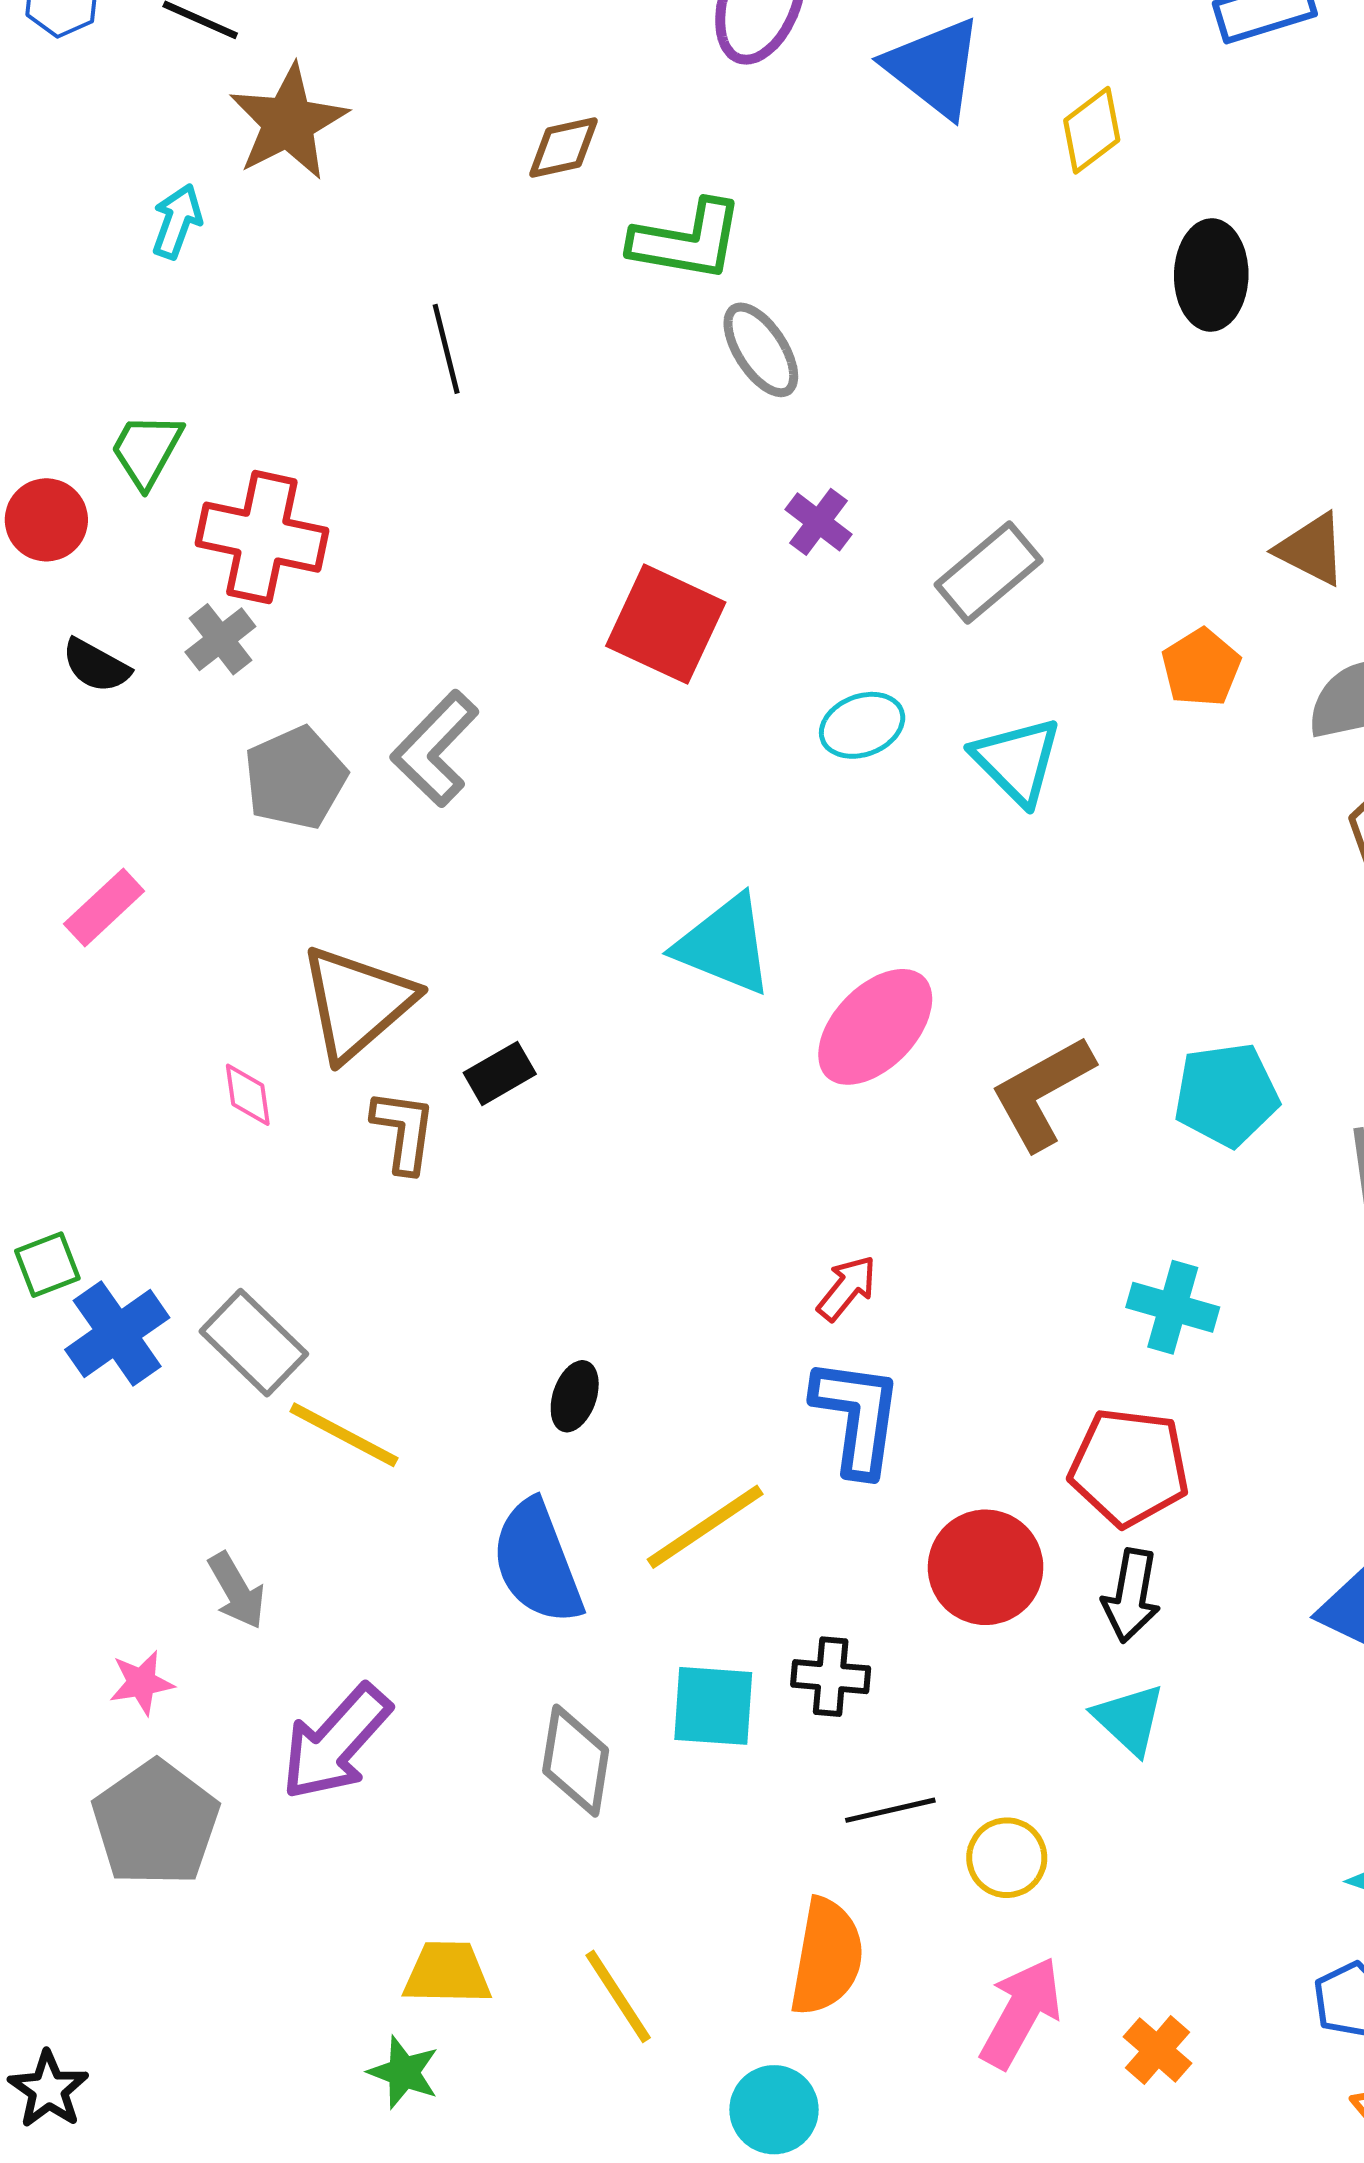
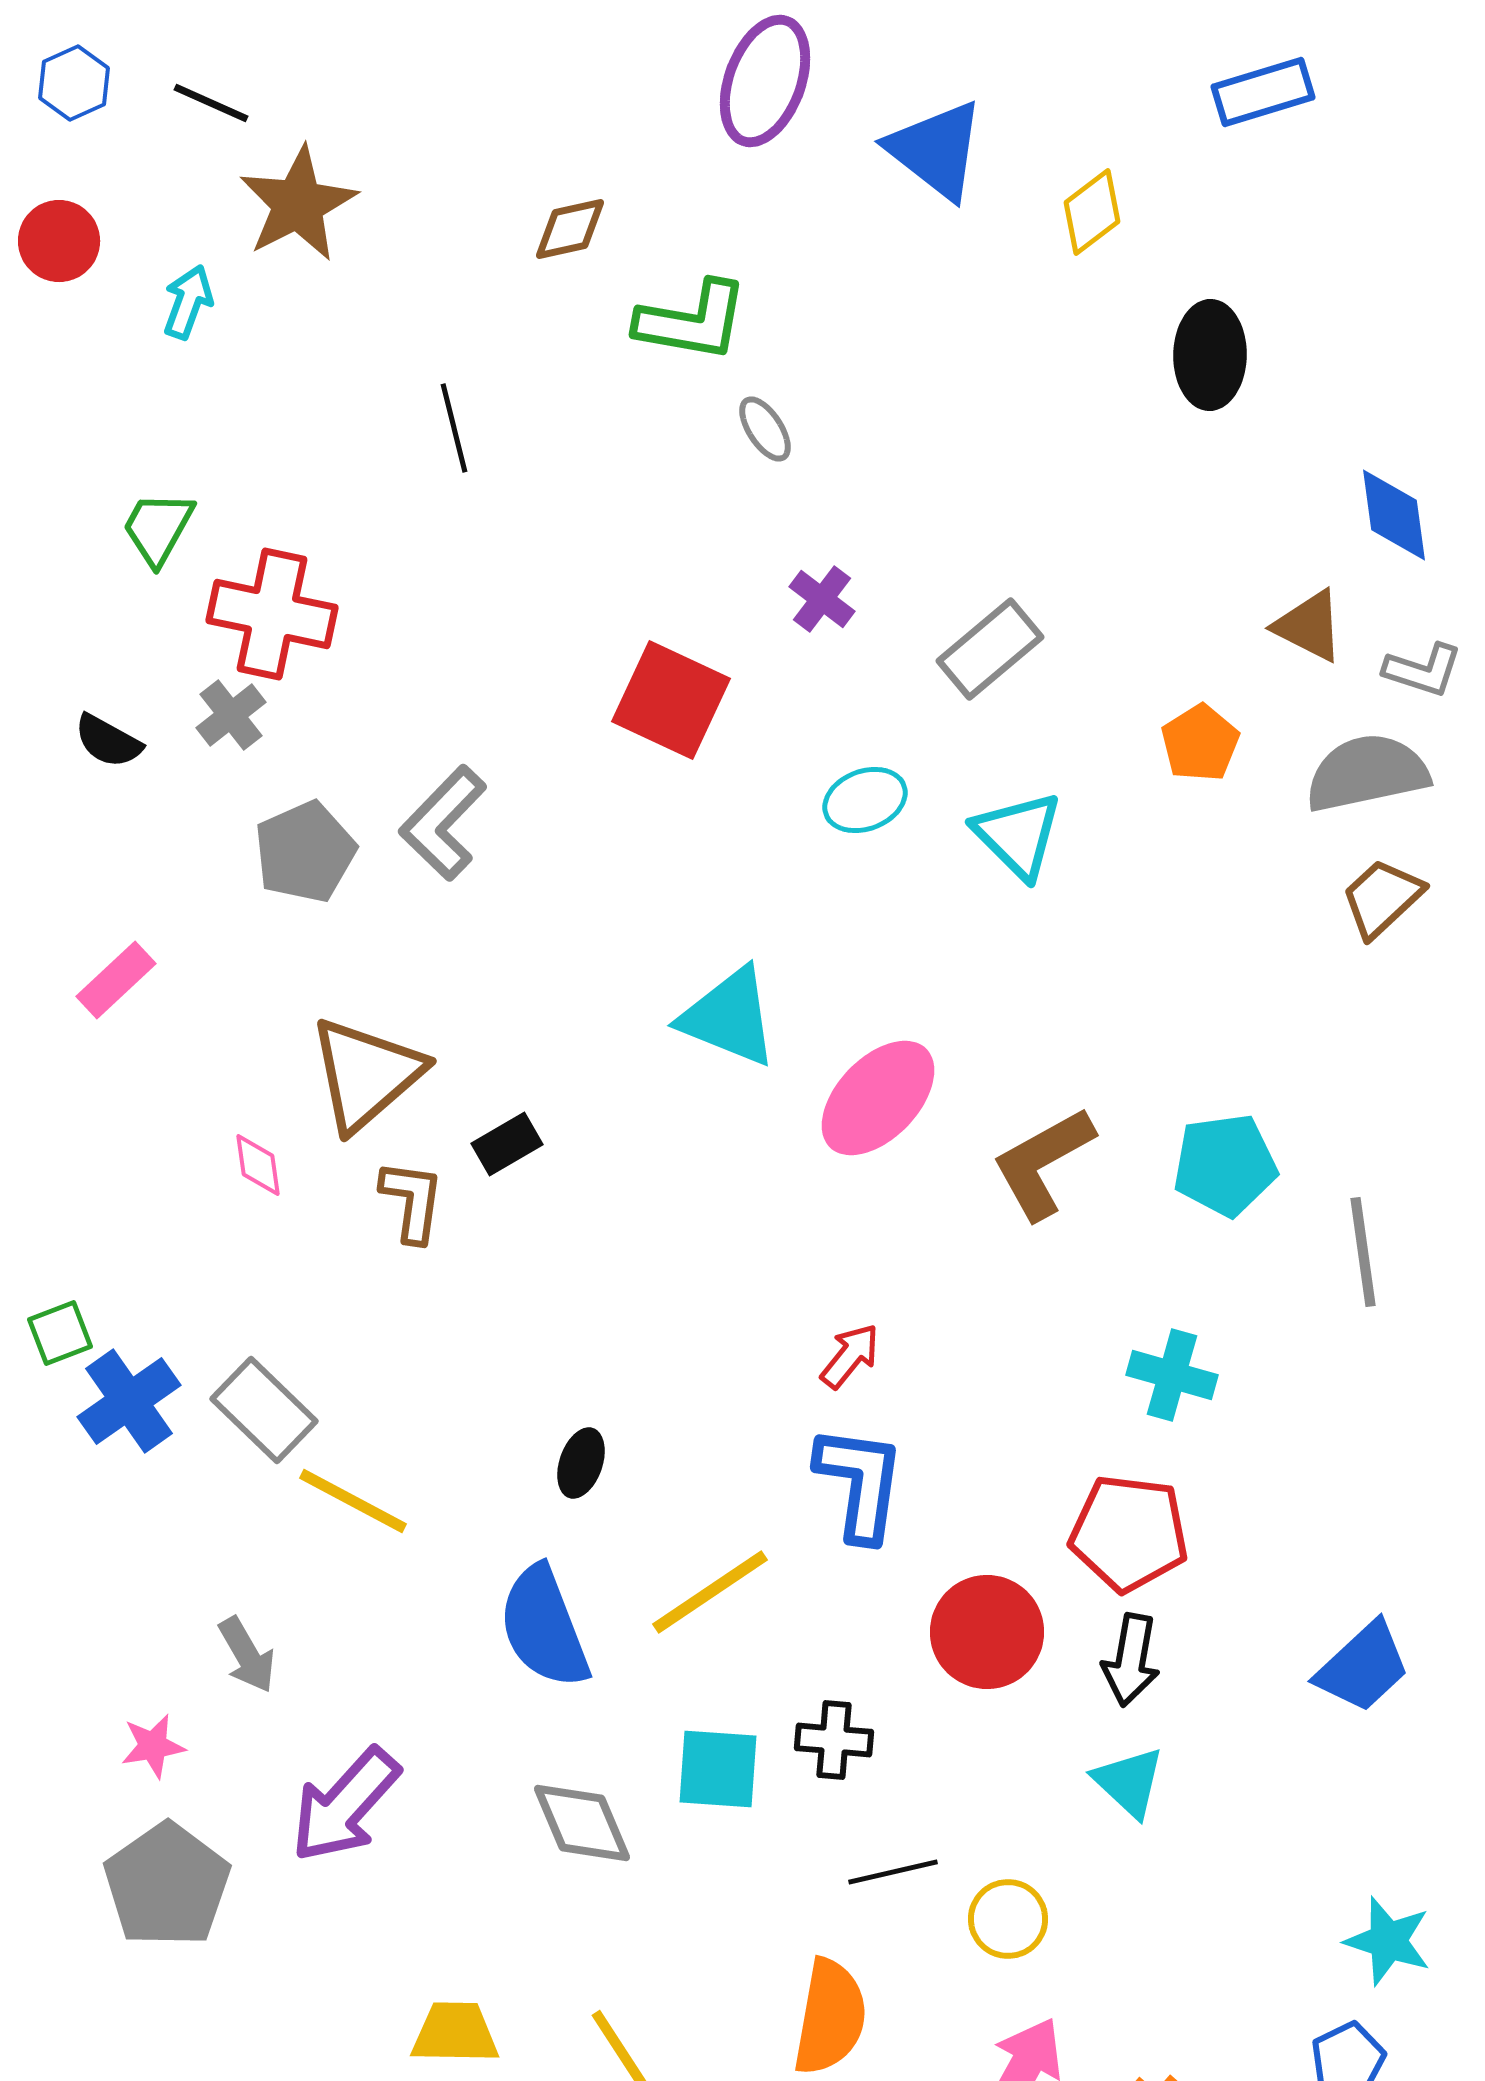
gray ellipse: (761, 350) -> (765, 429), size x0.7
red circle: (46, 520) -> (59, 241), moved
gray diamond: (576, 1761) -> (582, 1823), turned -32

